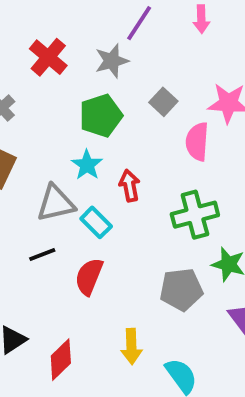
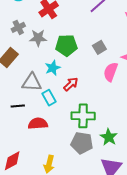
gray star: (112, 61) -> (38, 38), moved
red arrow: (130, 186) -> (71, 84), turned 42
green cross: (195, 215) -> (83, 116), moved
red semicircle: (89, 277) -> (38, 123), turned 48

